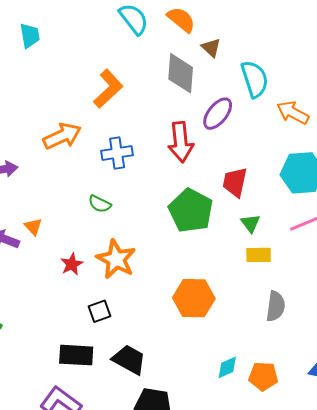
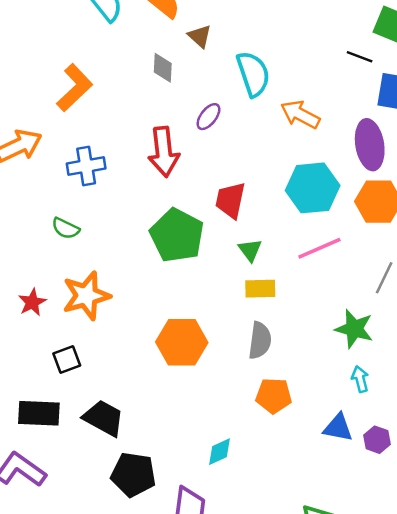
gray diamond: (181, 73) -> (163, 68), size x0.6
purple ellipse: (218, 114) -> (208, 117), size x0.7
orange star: (116, 259) -> (86, 296), turned 30
gray semicircle: (276, 306) -> (260, 340), moved
cyan diamond: (227, 367) -> (220, 452), moved
orange pentagon: (263, 376) -> (274, 396), moved

